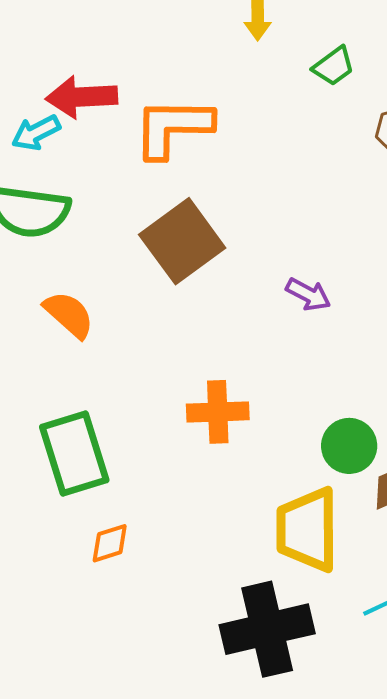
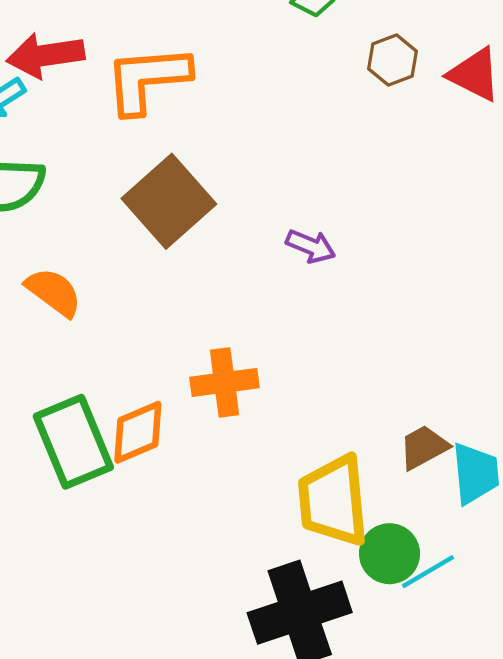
green circle: (349, 446) -> (390, 554), moved
orange diamond: (110, 543) -> (138, 432), moved, size x1.4

